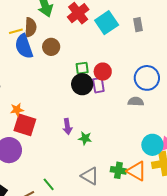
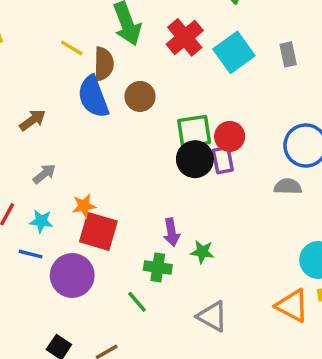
yellow line: (16, 31) -> (72, 48), moved, turned 48
green square: (82, 68) -> (194, 132), size x1.5
green cross: (118, 170) -> (158, 267), moved
green line: (49, 184) -> (137, 302), moved

